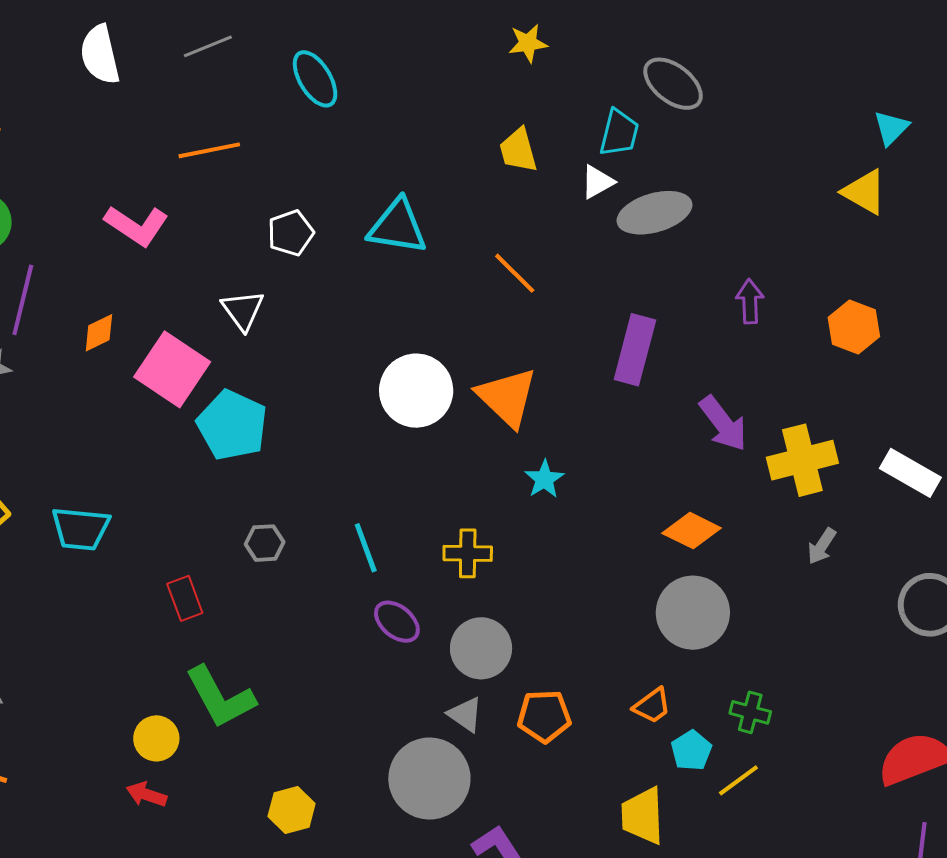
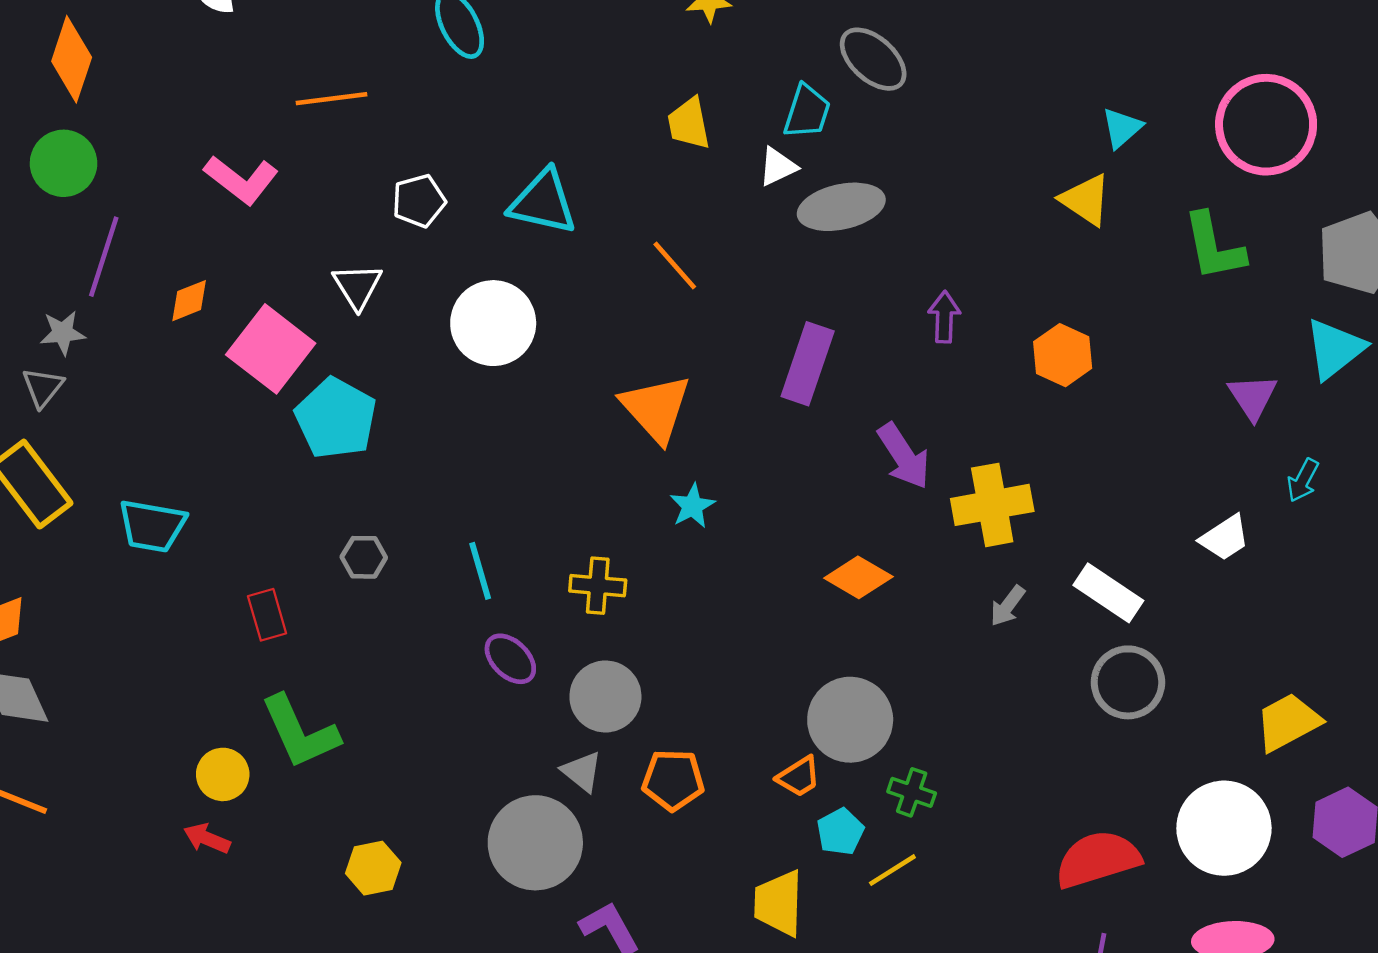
white circle: (416, 391) -> (493, 323), moved
white rectangle: (910, 473) -> (1108, 593), moved
gray circle: (693, 613) -> (850, 720), moved

